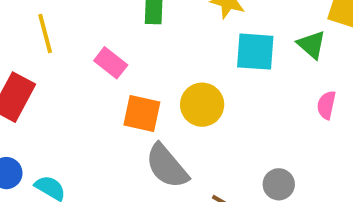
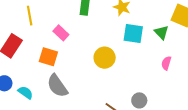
orange square: (142, 114) -> (48, 57), moved
gray semicircle: (167, 166) -> (57, 86), moved

